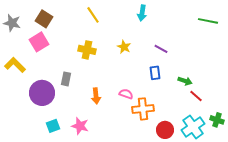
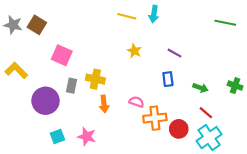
yellow line: (93, 15) -> (127, 16), moved, turned -42
brown square: (44, 19) -> (37, 25), moved
pink square: (39, 42) -> (62, 55), moved, turned -36
yellow cross: (87, 50) -> (95, 79), moved
red line: (196, 96) -> (206, 113), moved
green cross: (217, 120) -> (235, 86), moved
red circle: (165, 130) -> (179, 129), moved

